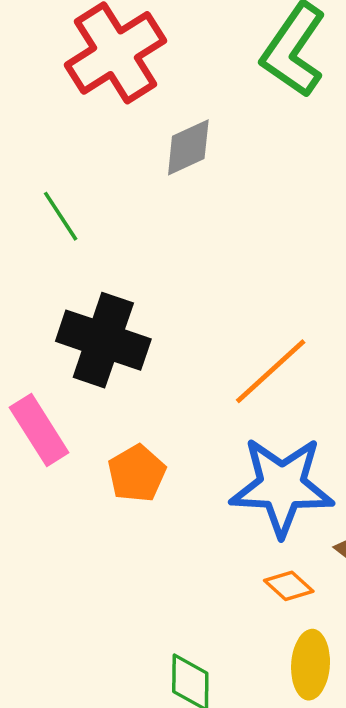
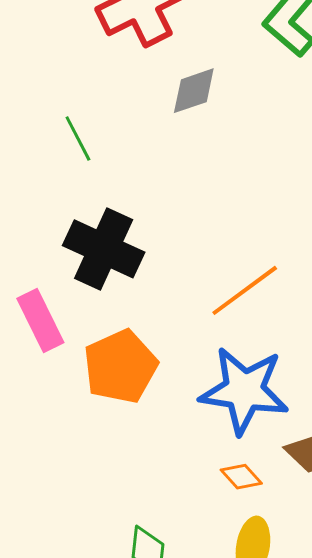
orange pentagon: (137, 473) -> (120, 367), size x1.5

